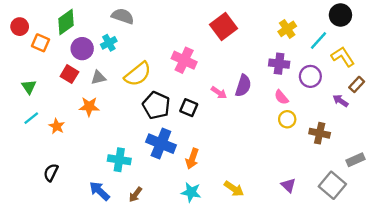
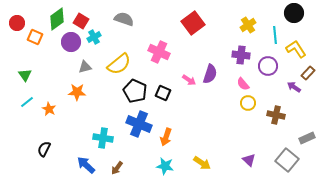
gray semicircle: (123, 16) -> (124, 19), moved
cyan line: (318, 40) -> (275, 35), turned -48
red square: (69, 74) -> (81, 21), moved

